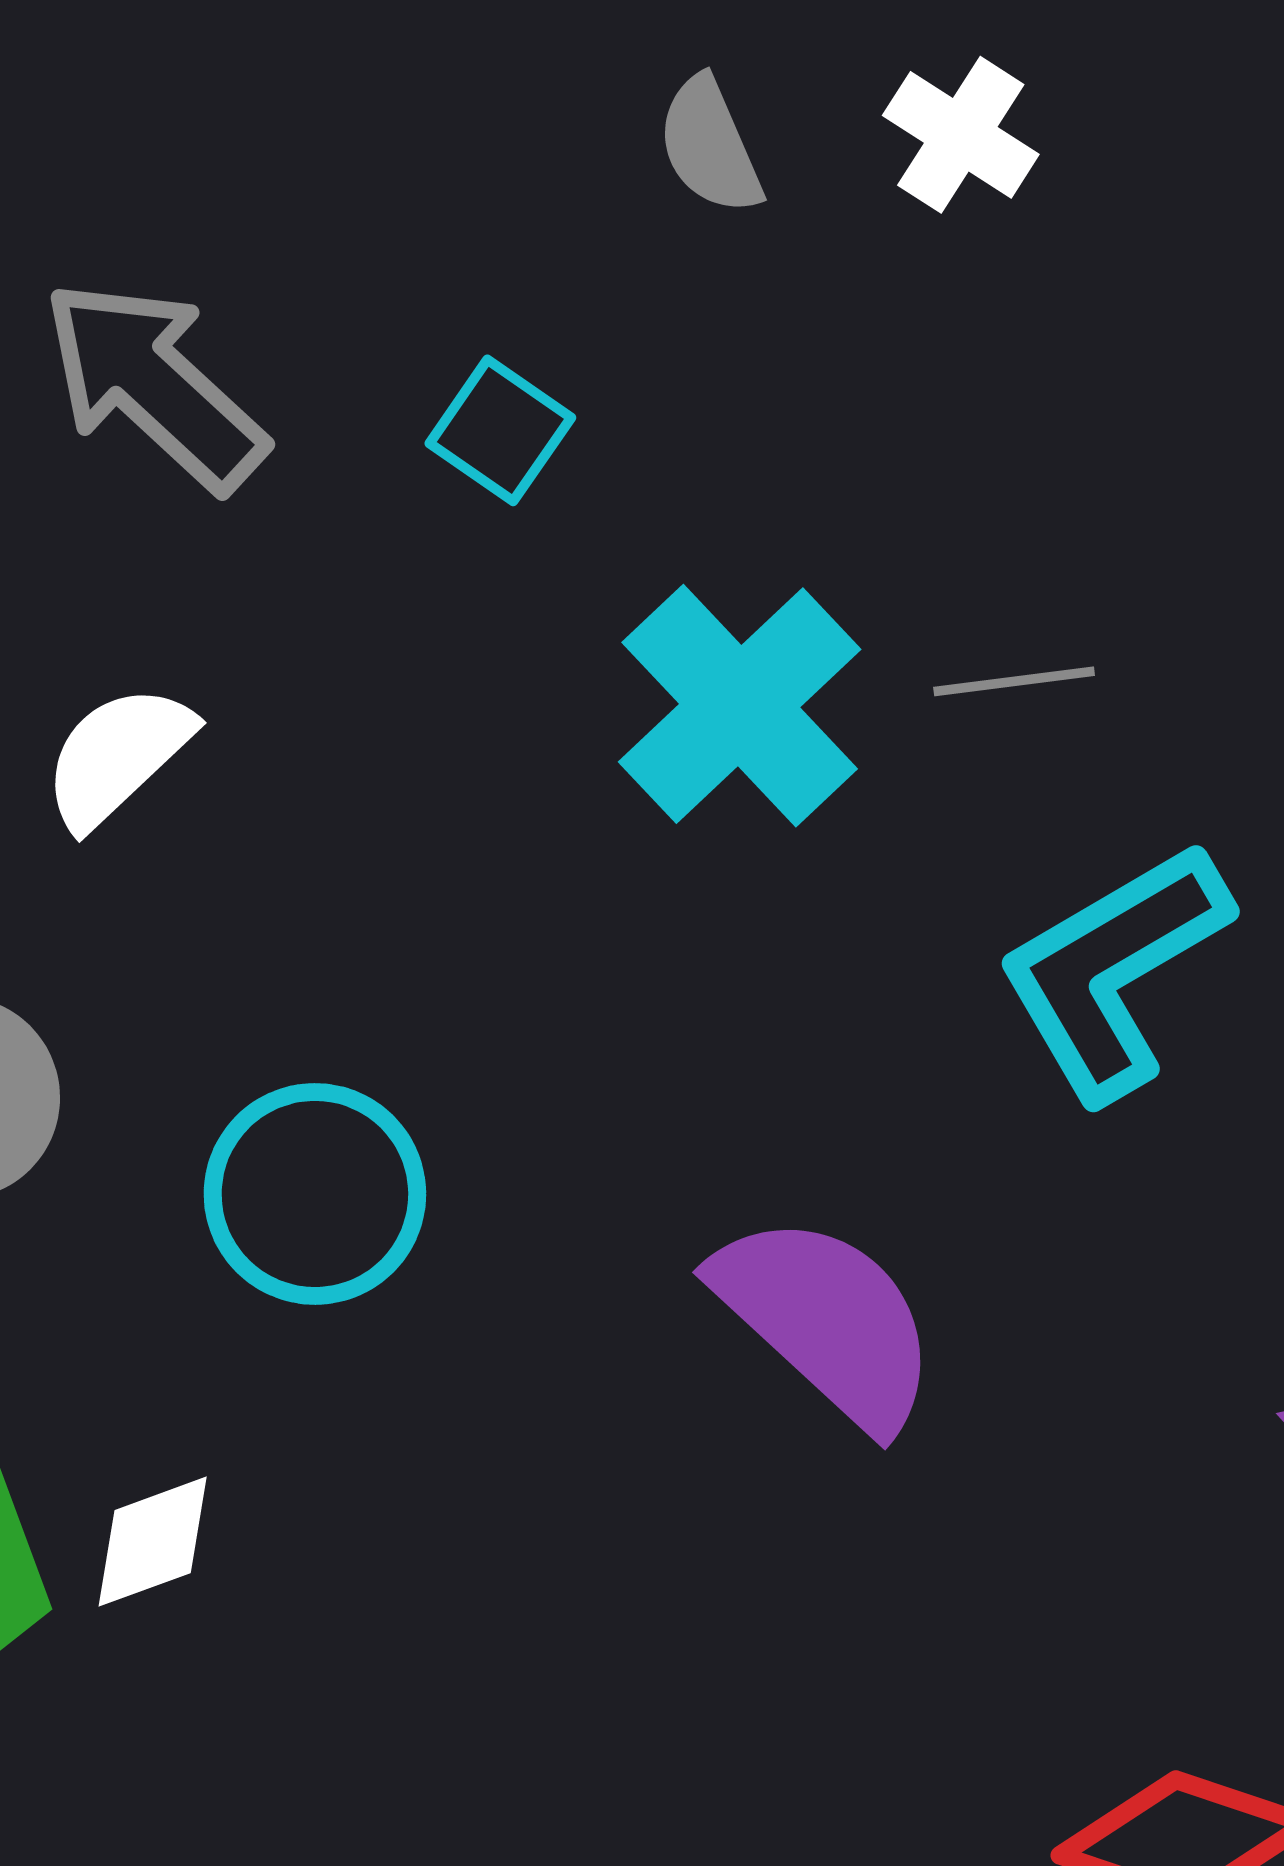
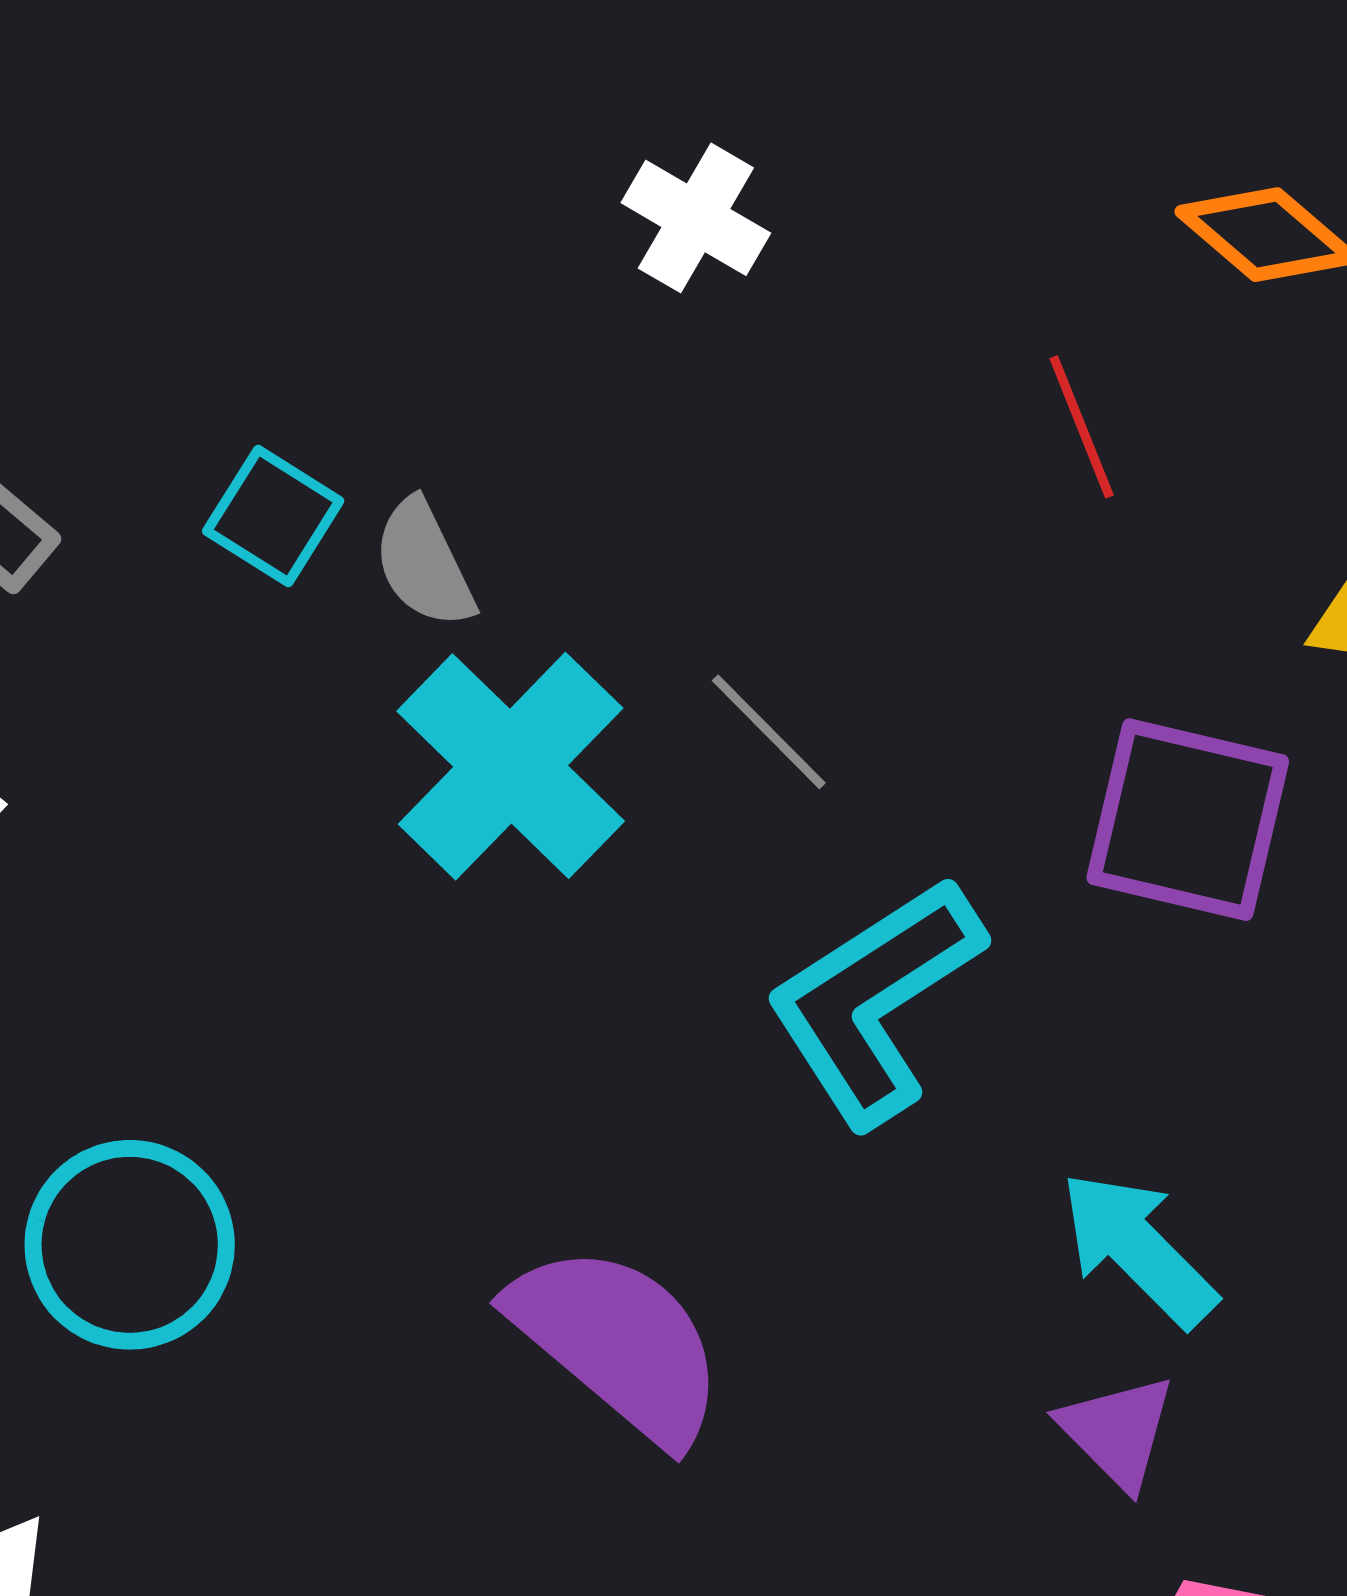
gray semicircle: (710, 146) -> (424, 564), moved
gray line: (1014, 681) -> (769, 732), turned 55

